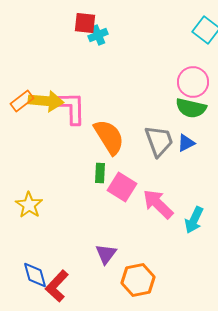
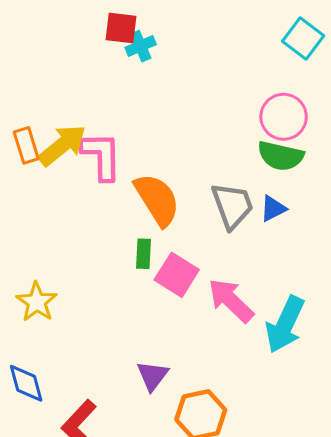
orange rectangle: (22, 101) -> (26, 145), turned -70
yellow arrow: (46, 101) -> (62, 145), turned -44
cyan arrow: (194, 220) -> (285, 325), size x1.4
blue diamond: (35, 275) -> (26, 383), moved

